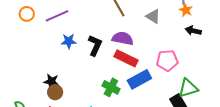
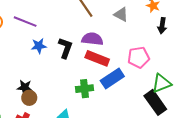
purple line: (57, 16) -> (25, 22), turned 50
black arrow: (193, 31) -> (162, 26), turned -91
green cross: (111, 87) -> (85, 89), turned -30

